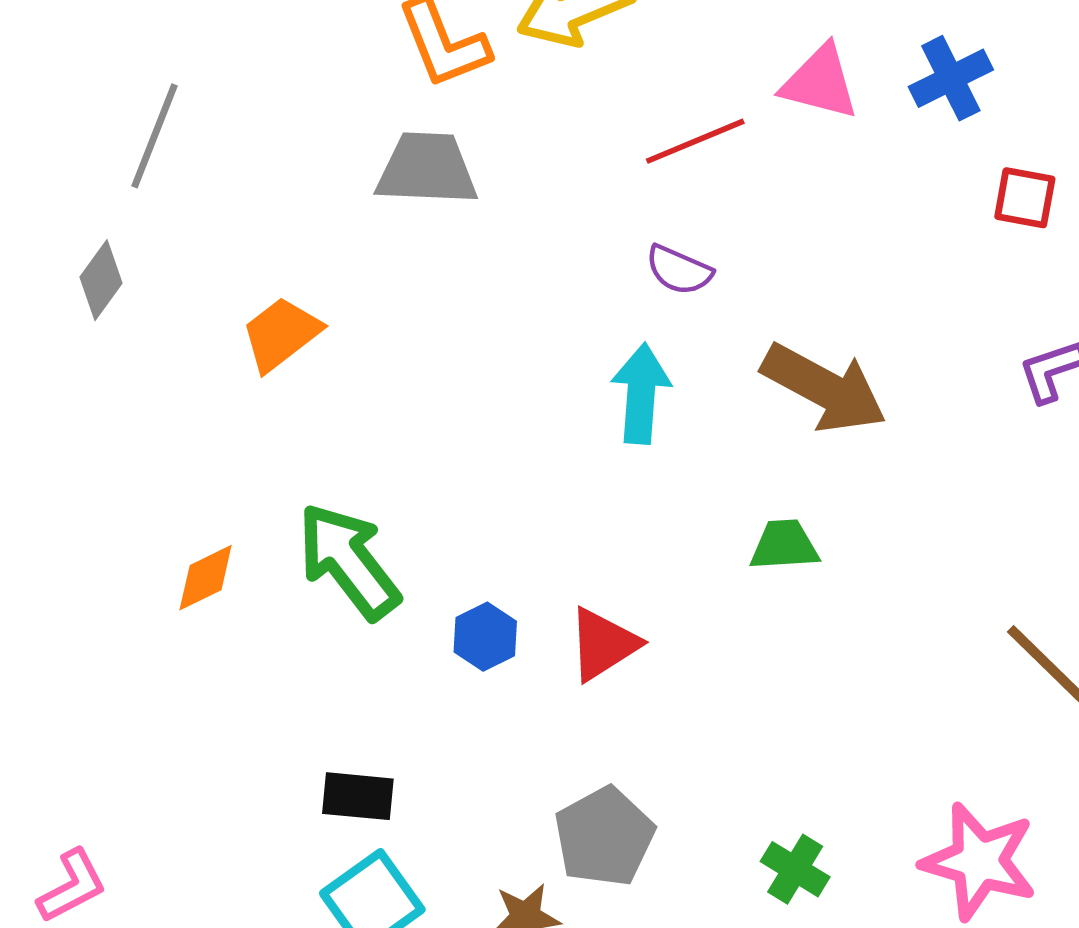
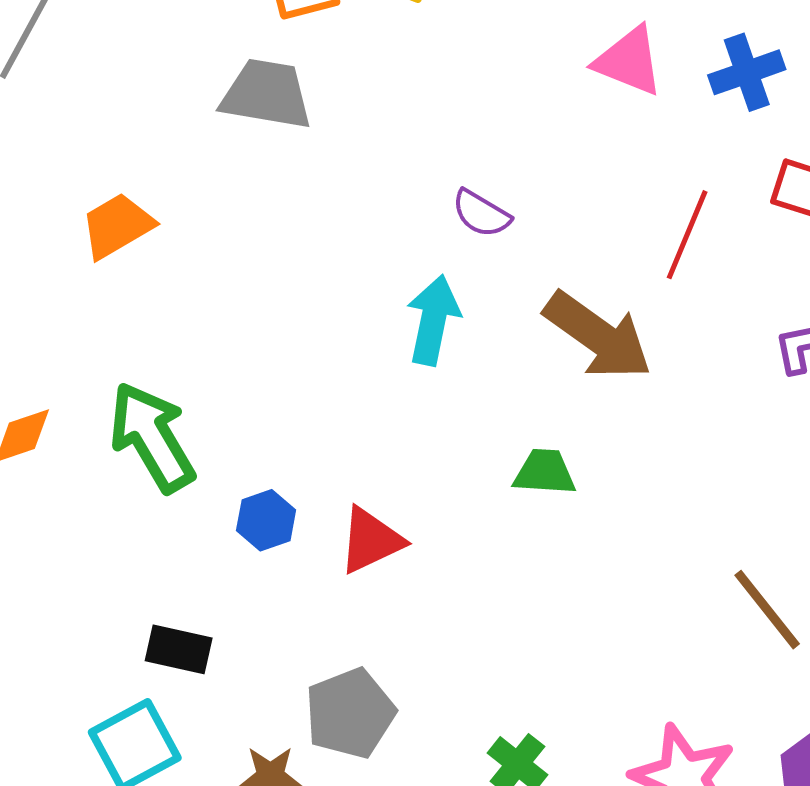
red line: (695, 141) -> (687, 235), moved, turned -52
black rectangle: (358, 796) -> (179, 649), moved

